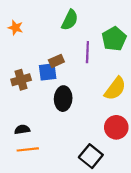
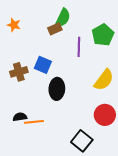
brown rectangle: (56, 61) -> (55, 29), moved
blue square: (48, 72) -> (43, 65), turned 30
orange line: (28, 149) -> (34, 122), moved

